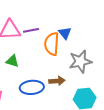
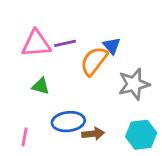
orange semicircle: (52, 44) -> (94, 61), turned 35
brown arrow: (57, 81) -> (93, 134), moved

